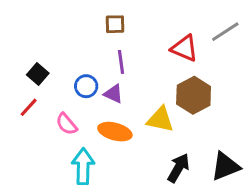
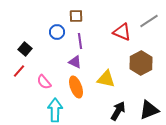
blue circle: (86, 86) -> (57, 32), moved
brown hexagon: (194, 95) -> (141, 63), moved
orange ellipse: (115, 132) -> (76, 87), turned 55

